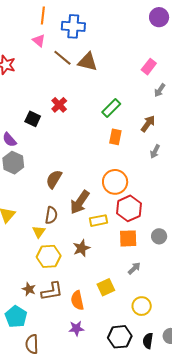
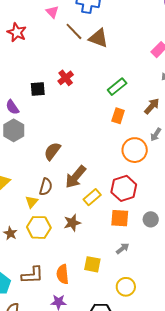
black square: (33, 119) -> (38, 89), turned -35
orange circle: (115, 182) -> (135, 150), moved
yellow rectangle: (98, 221) -> (92, 197), turned -36
yellow square: (106, 287) -> (92, 264), turned 30
brown star: (29, 289) -> (10, 233), moved
brown L-shape: (52, 291) -> (32, 275), moved

